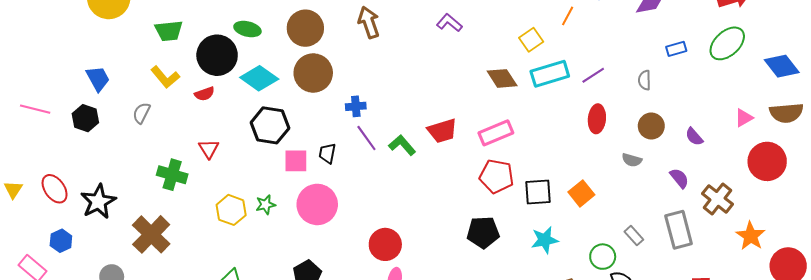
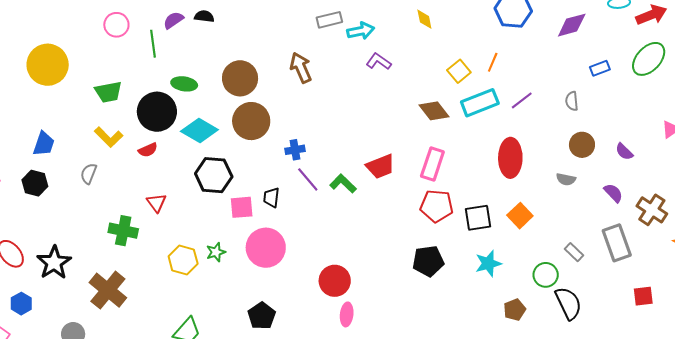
orange line: (568, 16) -> (493, 62), moved
blue trapezoid: (98, 79) -> (44, 144), turned 52
red ellipse: (597, 119) -> (510, 158), moved, size x1.4
pink rectangle: (496, 133) -> (432, 164), turned -44

